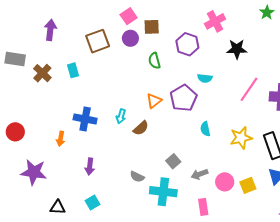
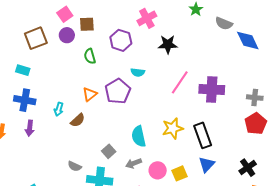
cyan rectangle: (73, 70) -> (23, 70), moved, turned -56
blue cross: (85, 119) -> (25, 100), moved
cyan semicircle: (205, 129) -> (139, 136), moved, size x1.5
purple arrow: (90, 167) -> (30, 128), moved

